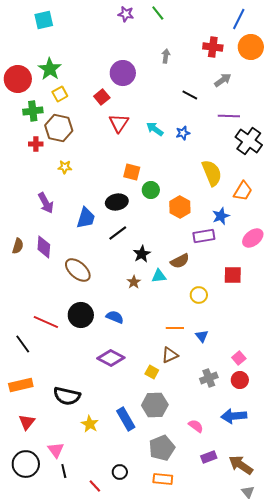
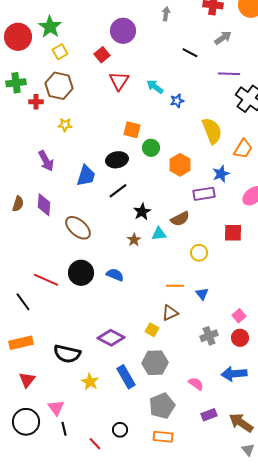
green cross: (33, 111) -> (16, 83), moved
blue star: (183, 133) -> (177, 101), moved
purple diamond: (111, 358) -> (111, 338), moved

